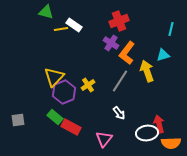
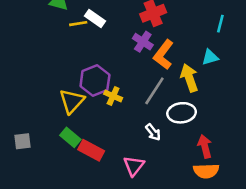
yellow triangle: (54, 77) -> (72, 101), moved
yellow cross: (88, 85) -> (113, 96), turned -32
purple hexagon: (64, 92) -> (95, 80), moved
white ellipse: (147, 133) -> (182, 113), moved
orange semicircle: (171, 143) -> (206, 171), moved

